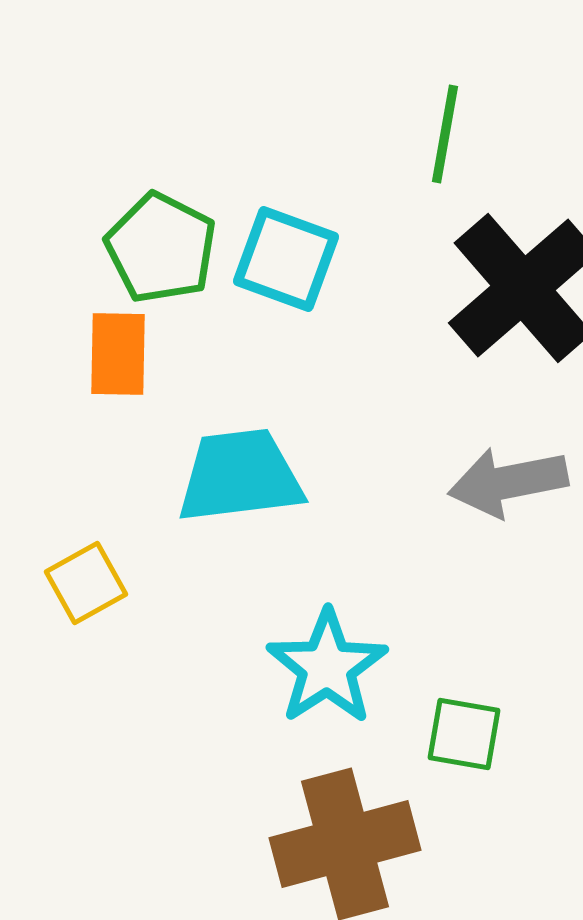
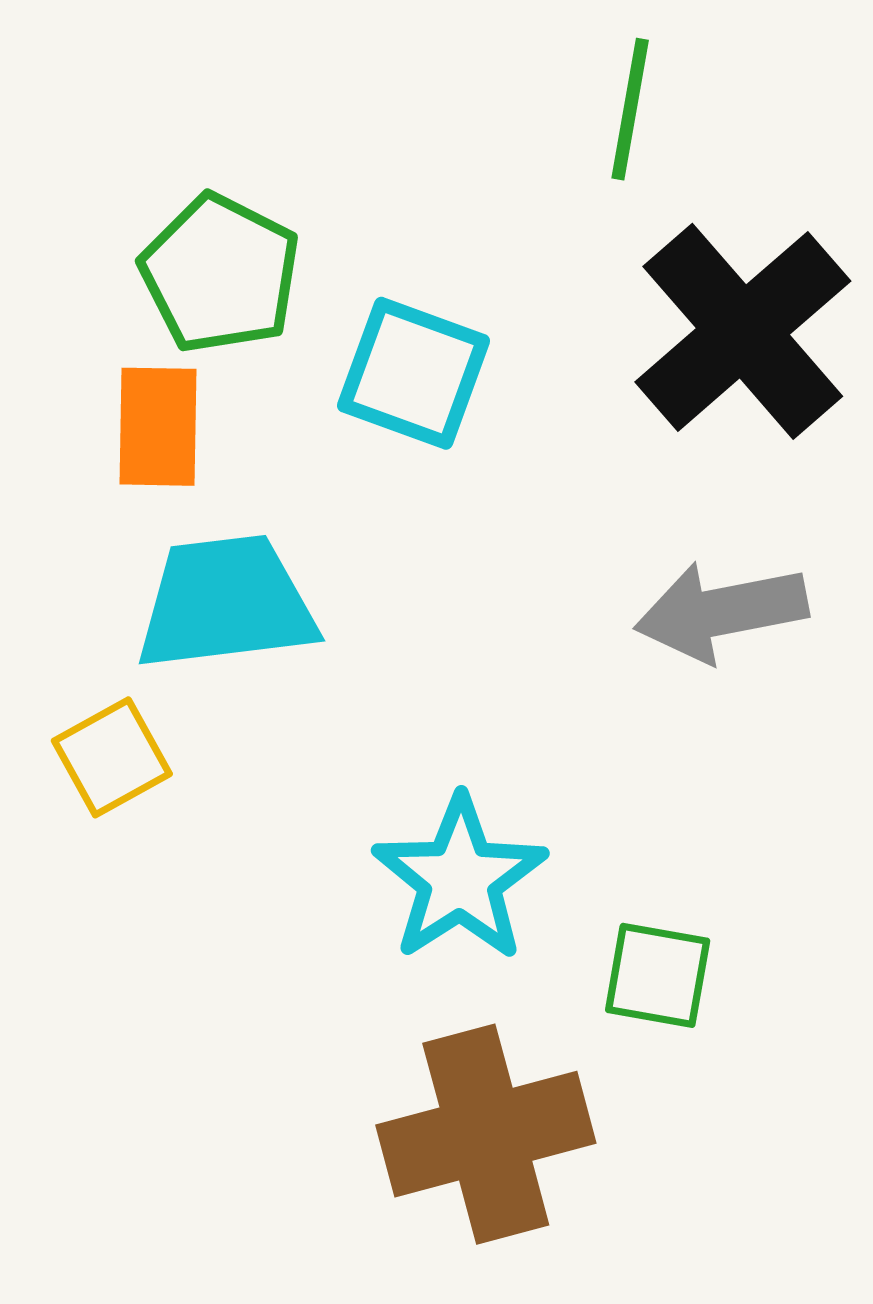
cyan square: (286, 259) -> (414, 373), moved
cyan trapezoid: (240, 476) -> (226, 603), moved

